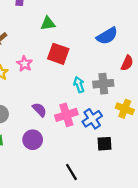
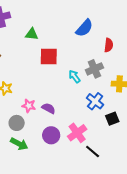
green triangle: (48, 23) -> (32, 34), turned 32
pink star: (25, 64) -> (29, 106), moved
pink cross: (66, 115) -> (77, 133), moved

